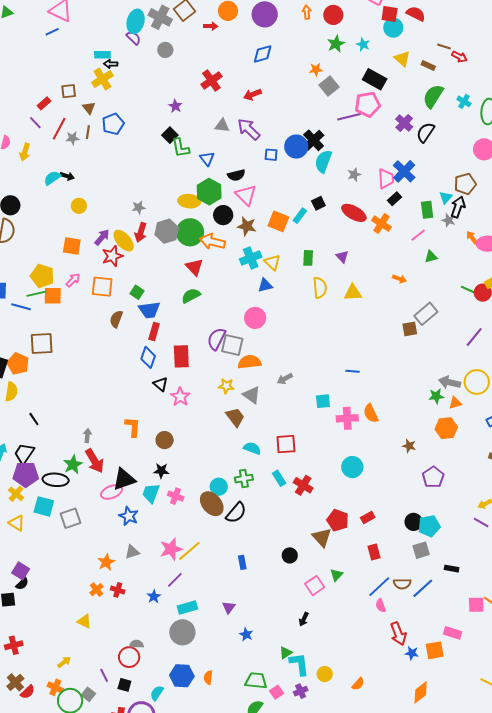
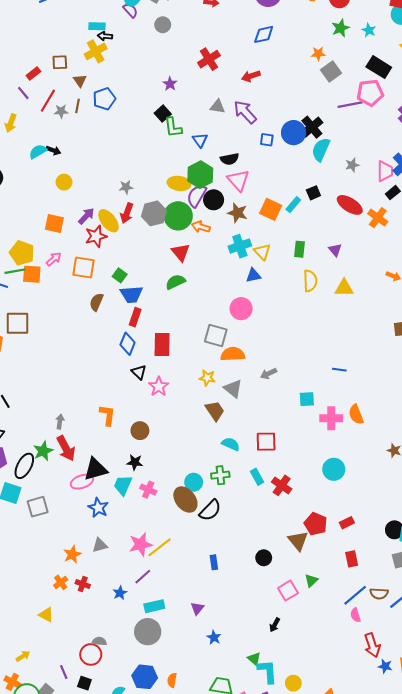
orange arrow: (212, 242) -> (201, 227), size x0.7
purple semicircle: (216, 339) -> (197, 196), moved
black ellipse: (56, 480) -> (24, 466), turned -70
green triangle: (286, 653) -> (254, 659), turned -48

